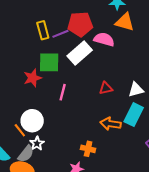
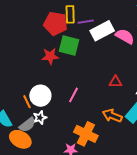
red pentagon: (80, 24) -> (55, 23), moved
white rectangle: (80, 53) -> (102, 31), moved
pink line: (63, 92) -> (74, 95), moved
orange cross: (88, 149) -> (86, 134), size x1.6

